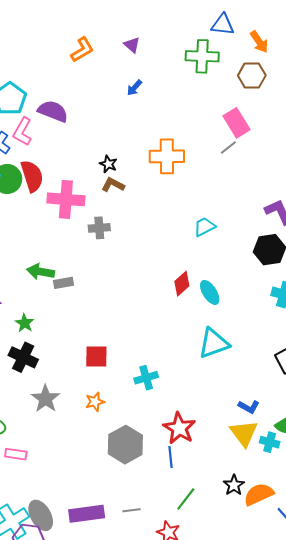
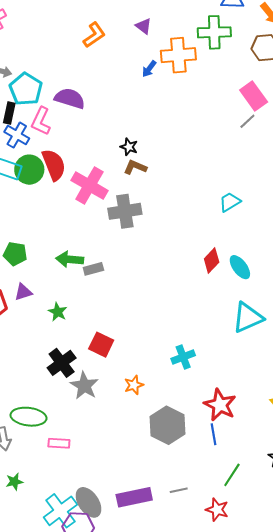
orange cross: (167, 156) -> (178, 55), moved
pink cross: (66, 199) -> (89, 185), turned 30
gray cross: (99, 228) -> (125, 211), size x1.5
black cross: (23, 357) -> (62, 363), moved, turned 32
red square: (96, 357) -> (101, 345), moved, turned 30

